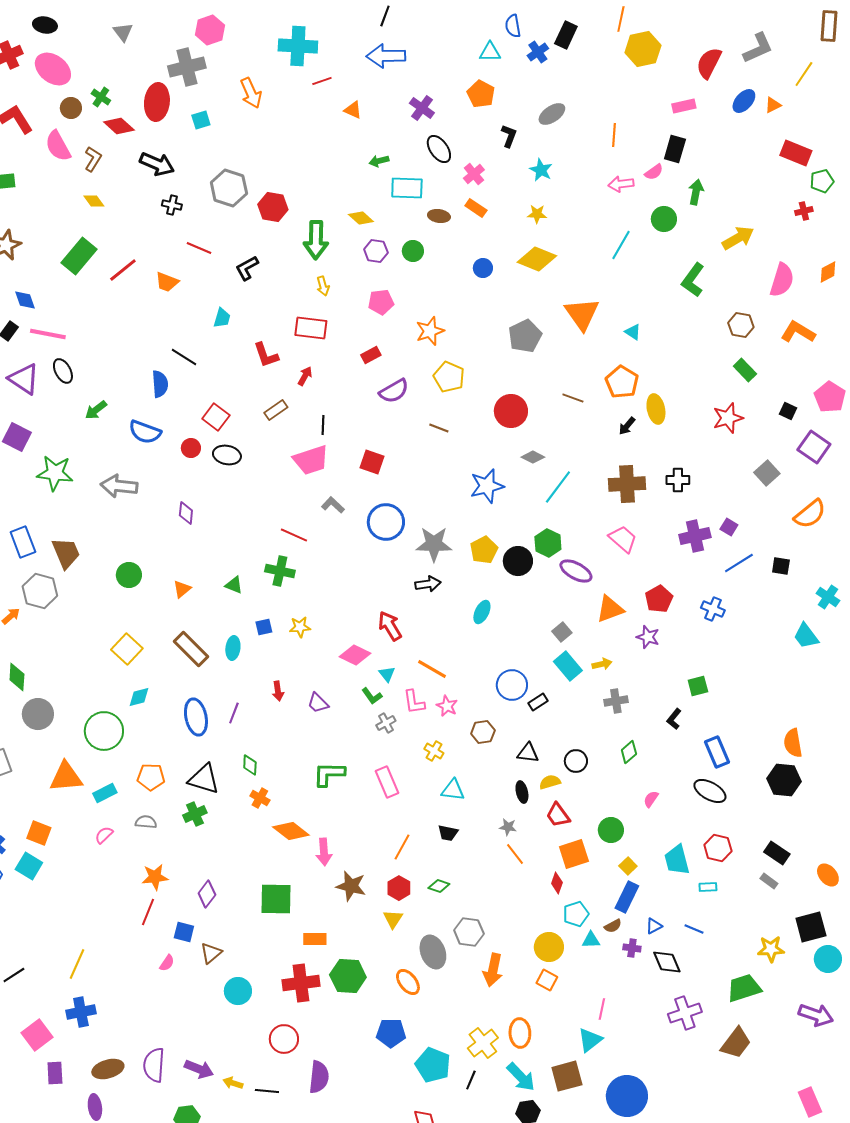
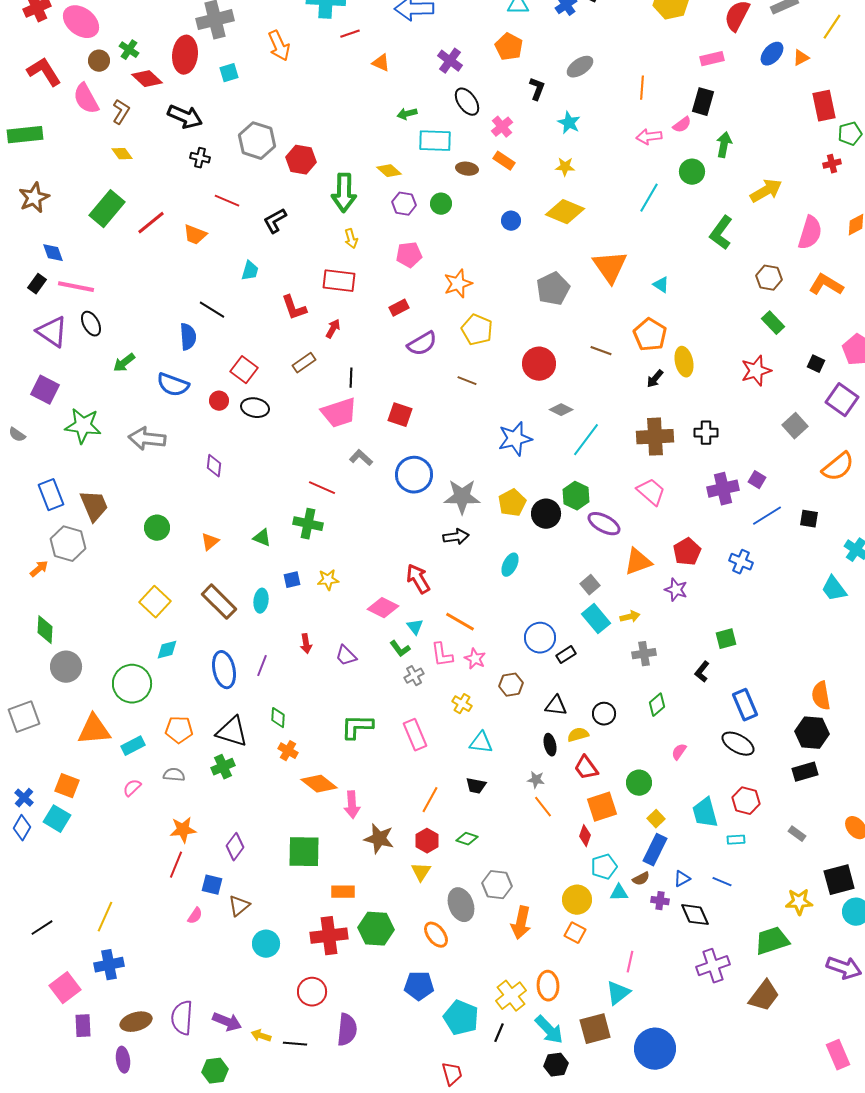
red rectangle: (796, 153) -> (824, 106), turned 56
black rectangle: (777, 853) -> (805, 772), moved, turned -50

